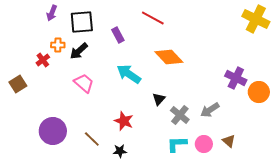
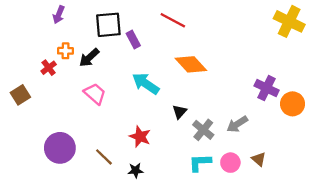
black square: (82, 22) -> (108, 25), moved

